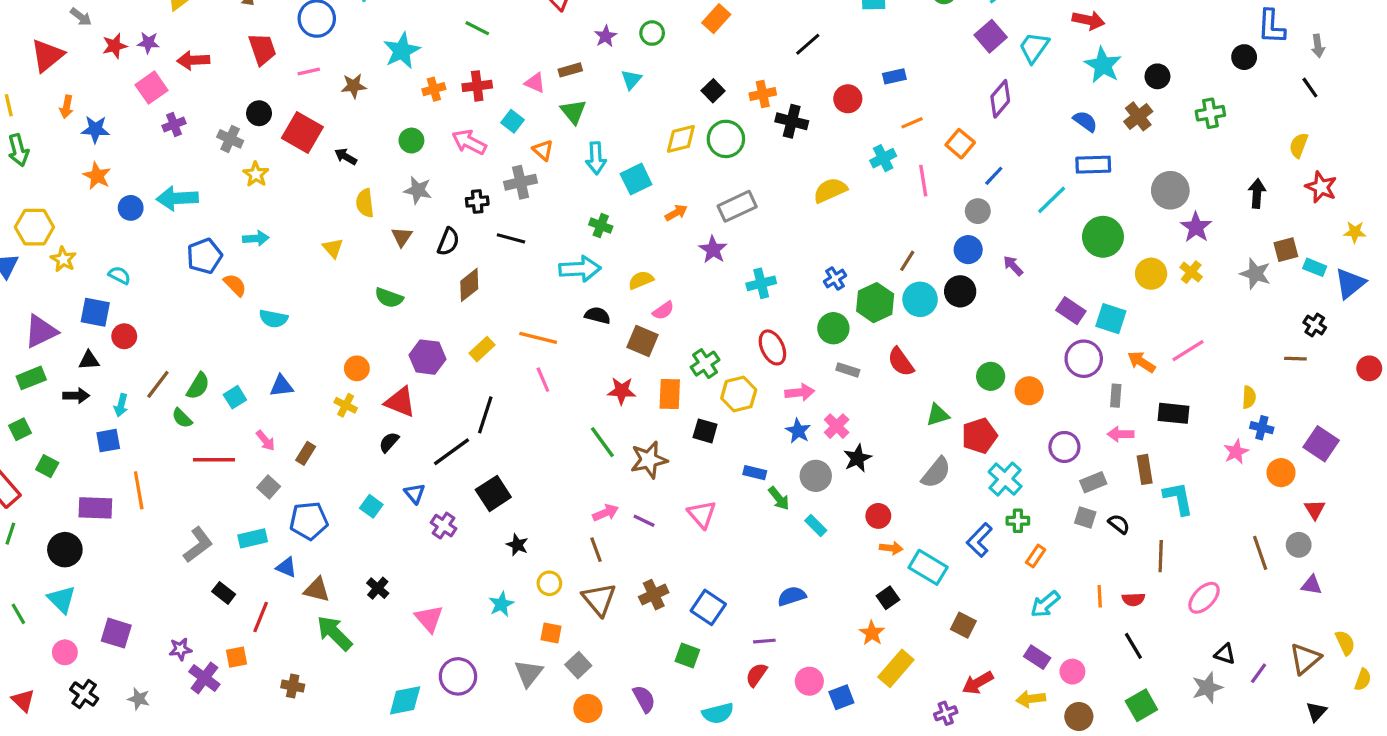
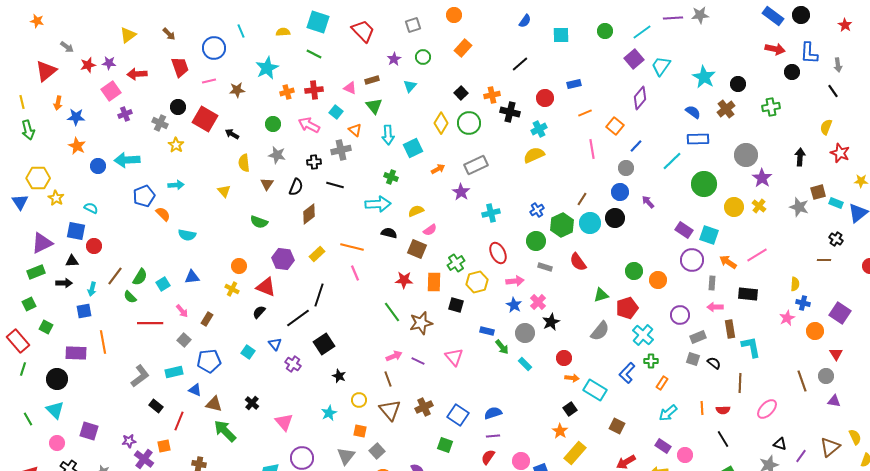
red arrow: (1088, 20) -> (775, 49), moved
yellow diamond: (681, 139) -> (441, 123), turned -45
cyan cross: (883, 158) -> (539, 129), moved
blue semicircle: (792, 596) -> (493, 413), moved

